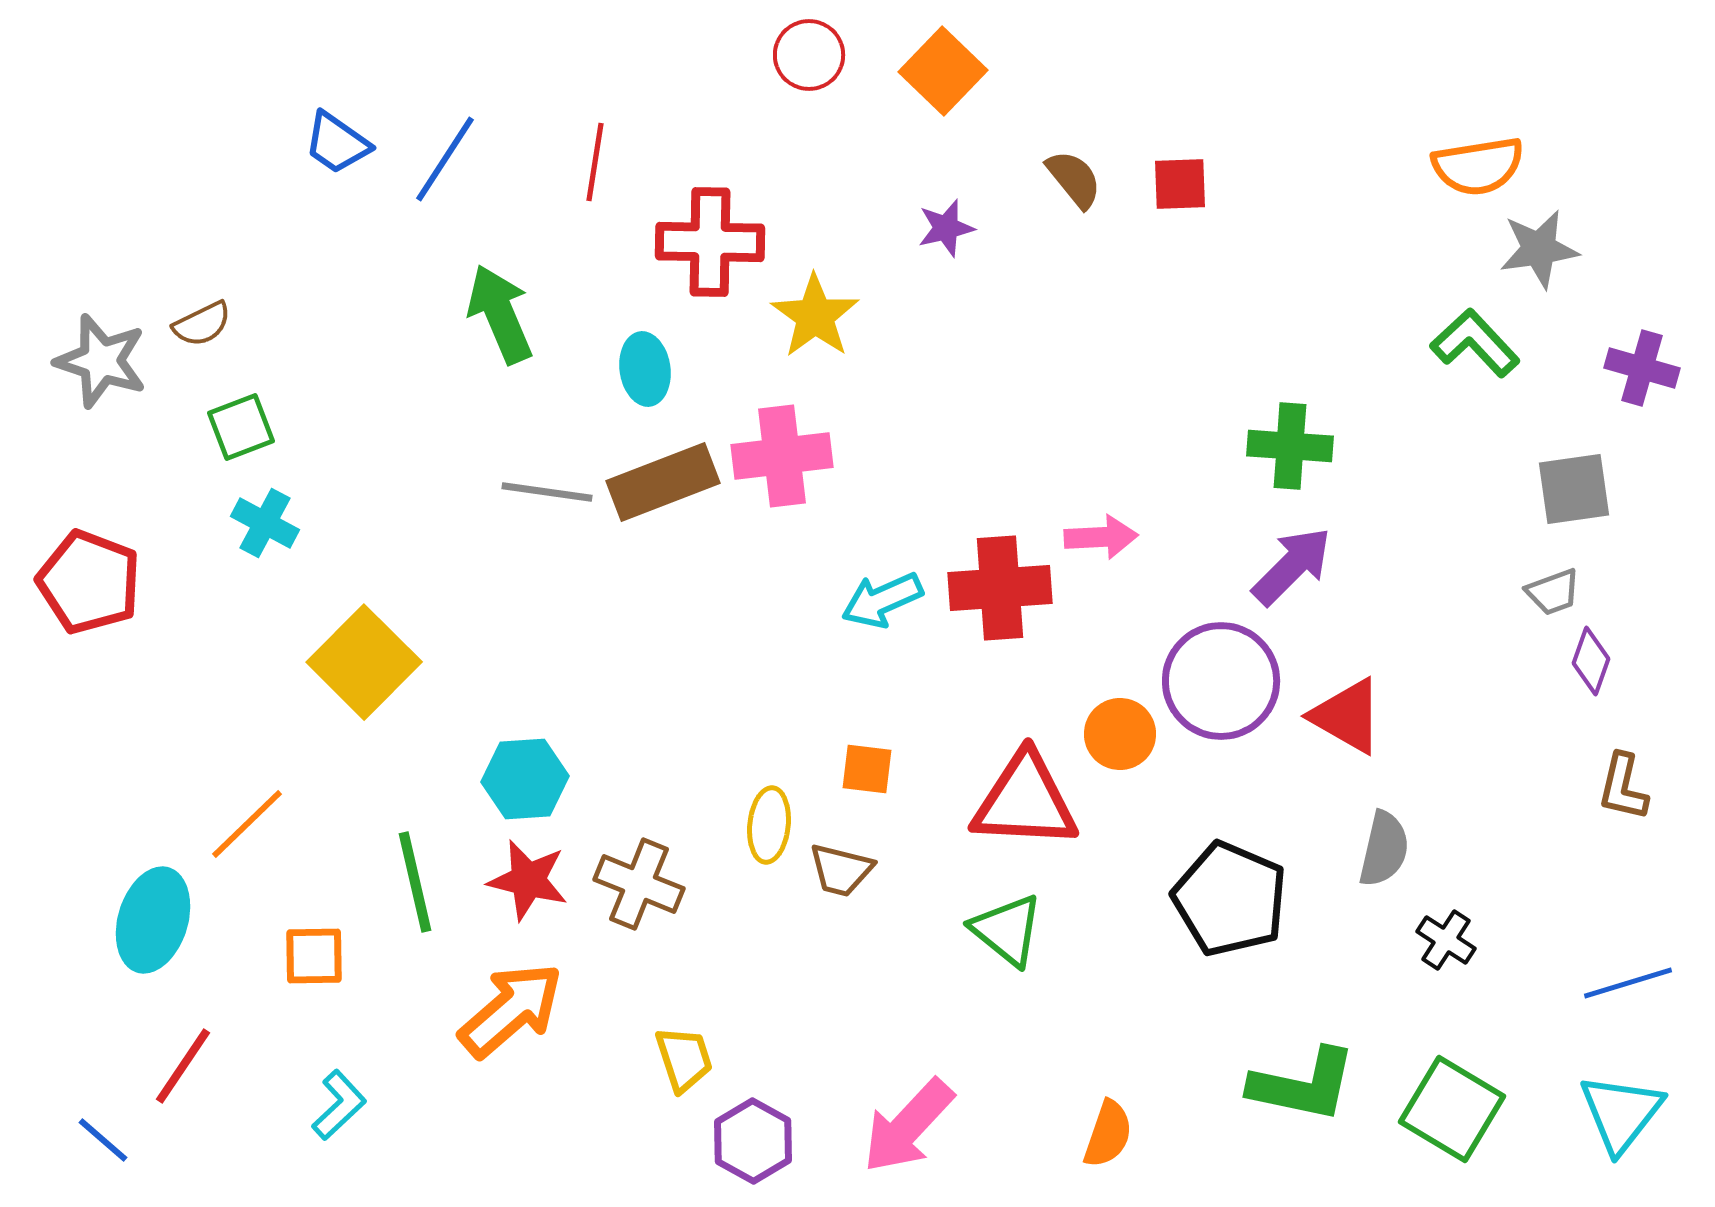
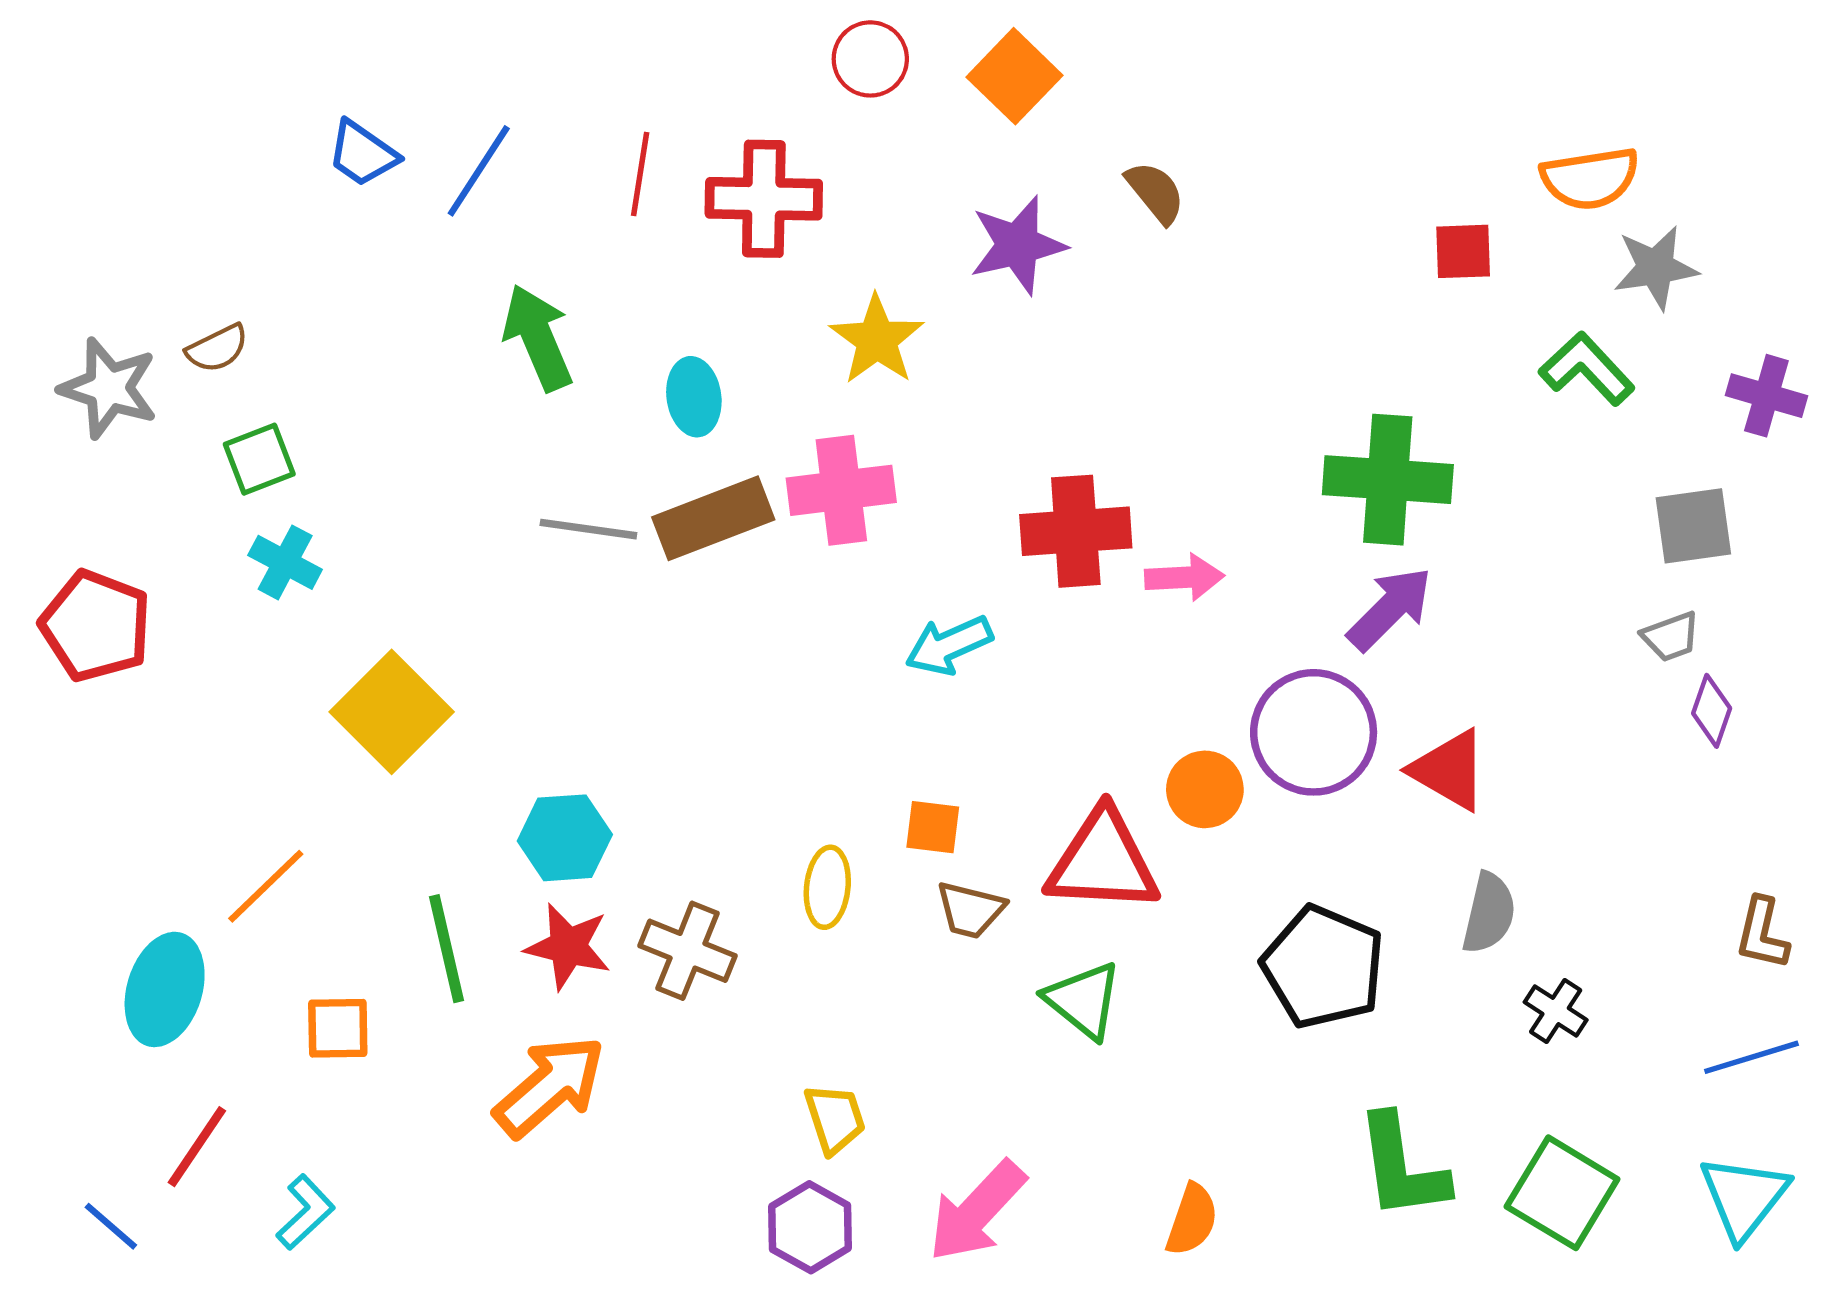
red square: (1180, 184) -> (1463, 251), moved
purple star: (946, 228) -> (1018, 245), size x1.6
red cross: (710, 242) -> (764, 199), moved
green cross: (1290, 446) -> (1388, 480), size x1.4
red cross: (1000, 588) -> (1076, 531), moved
brown L-shape: (1623, 787) -> (1762, 934), moved
brown trapezoid: (841, 870) -> (970, 910), moved
yellow trapezoid: (684, 1059) -> (835, 1119), moved
green L-shape: (1303, 1085) -> (1402, 1167), turned 70
cyan L-shape: (339, 1105) -> (306, 1212), moved

